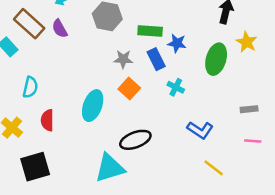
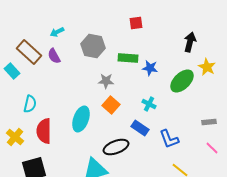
blue rectangle: (156, 59) -> (140, 128), moved, turned -30
green ellipse: (216, 59) -> (182, 81), turned 30
red semicircle: (47, 120) -> (44, 131), size x1.4
blue L-shape: (200, 130) -> (169, 139), turned 35
pink line: (253, 141) -> (212, 148), turned 40

